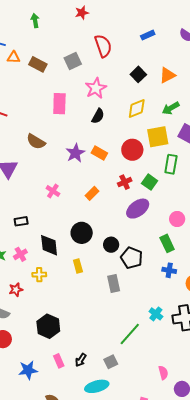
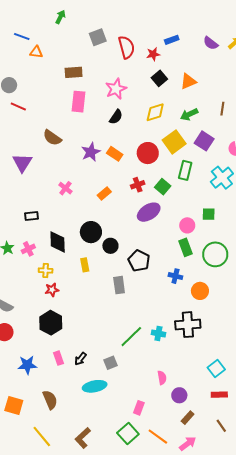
red star: (82, 13) -> (153, 54), moved
green arrow: (35, 21) -> (60, 17), turned 32
gray square: (73, 61) -> (98, 37), moved
brown rectangle: (38, 64) -> (74, 72), moved, turned -36
yellow square: (158, 137) -> (174, 142), turned -30
green rectangle: (167, 243) -> (185, 247), moved
black circle: (111, 245) -> (110, 246), moved
red star: (16, 290) -> (52, 290), moved
cyan cross: (156, 314) -> (158, 333), moved, turned -32

